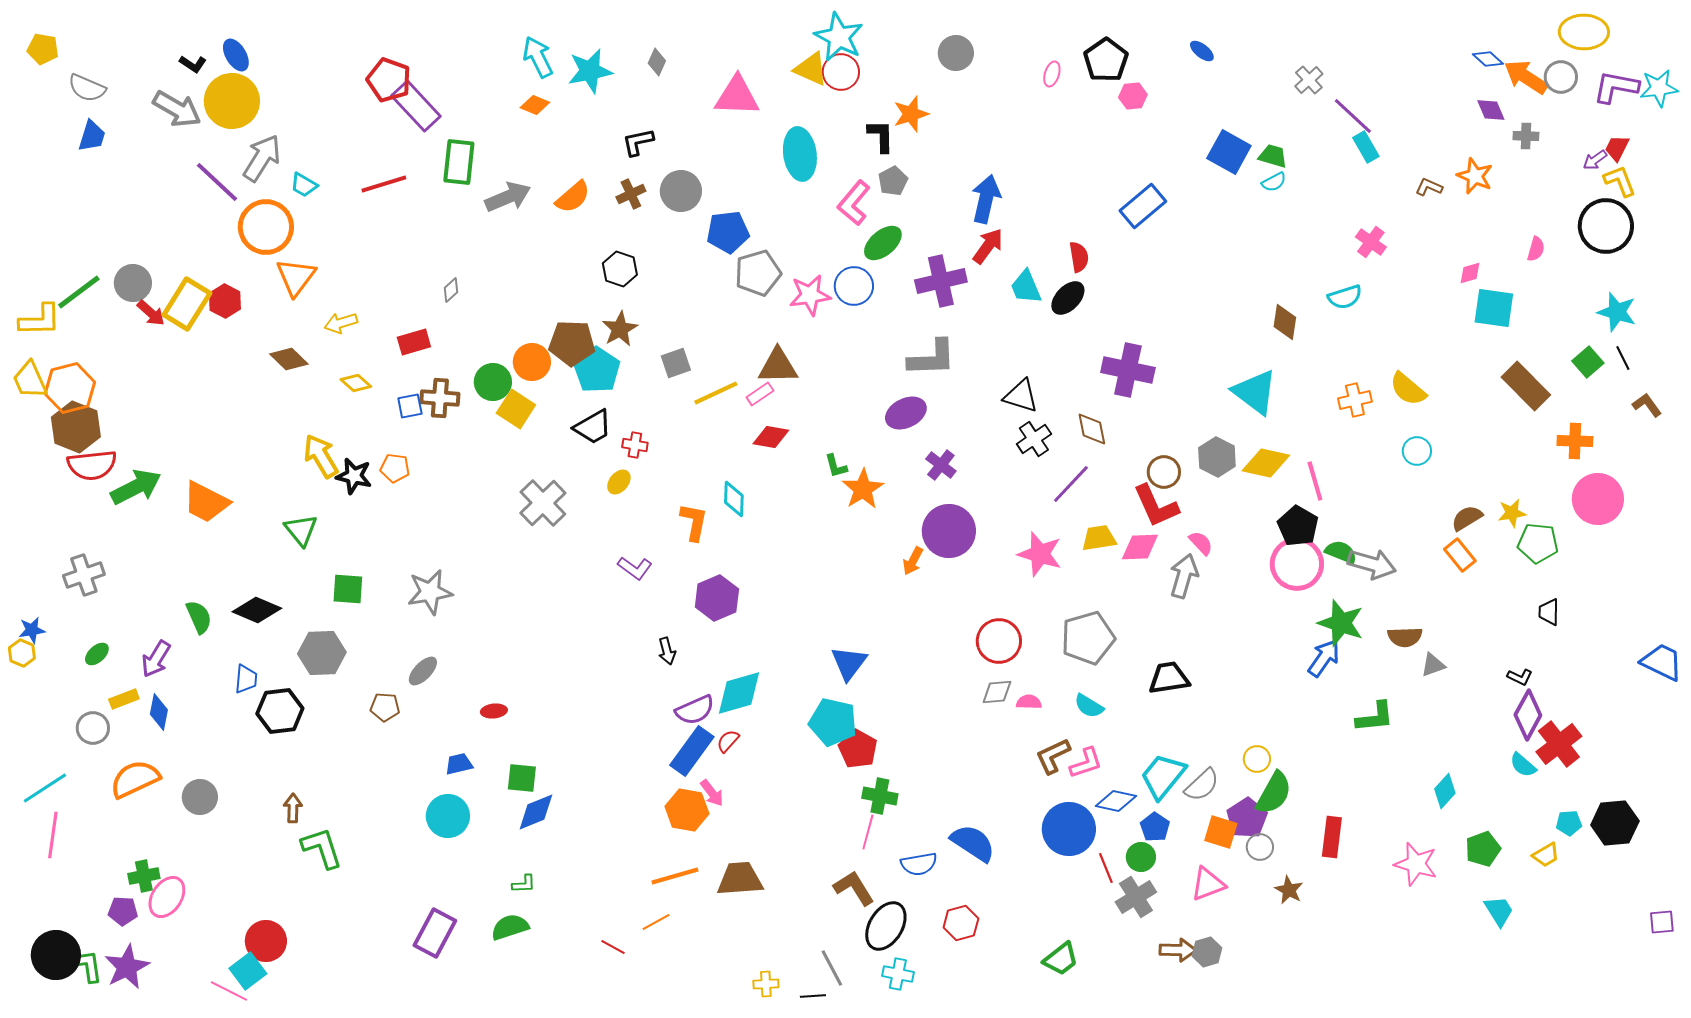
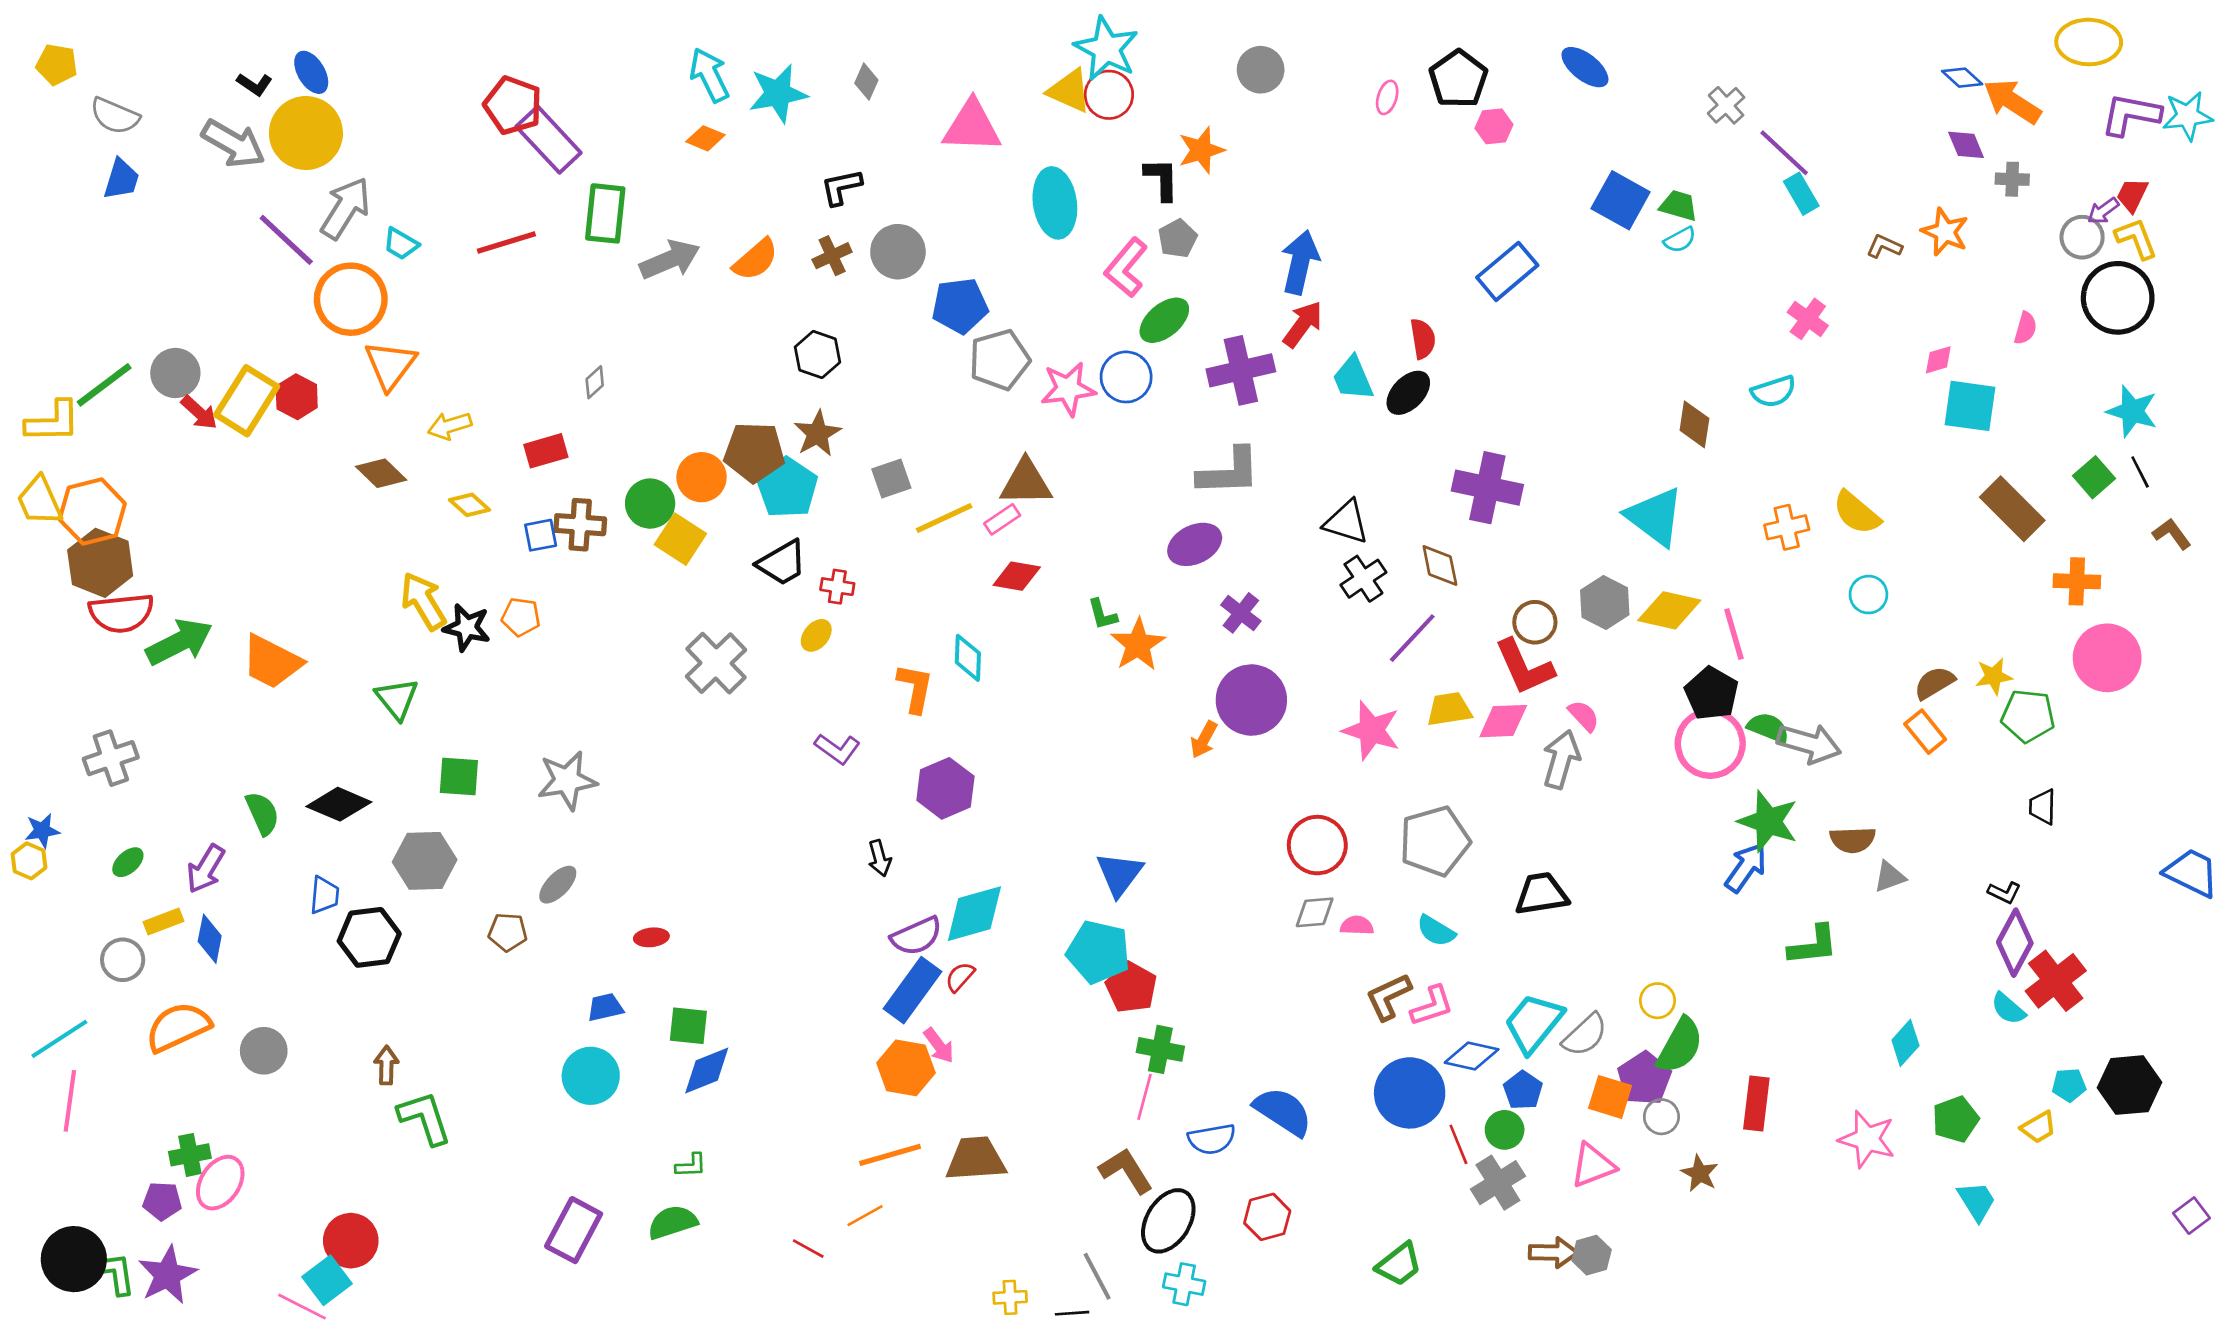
blue ellipse: (1202, 51) -> (1585, 67), size x1.5
gray circle: (1561, 77) -> (2082, 237), moved
purple square: (1662, 922) -> (2192, 1216), turned -32

